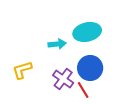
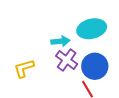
purple cross: (63, 79) -> (67, 60), moved

